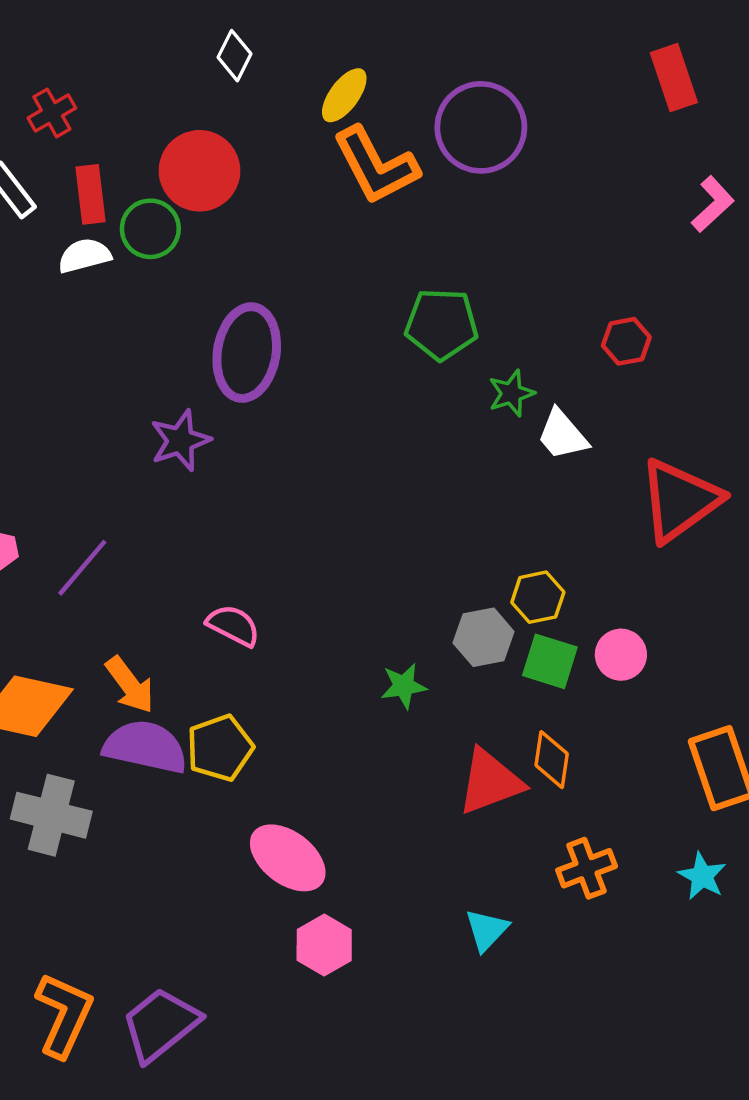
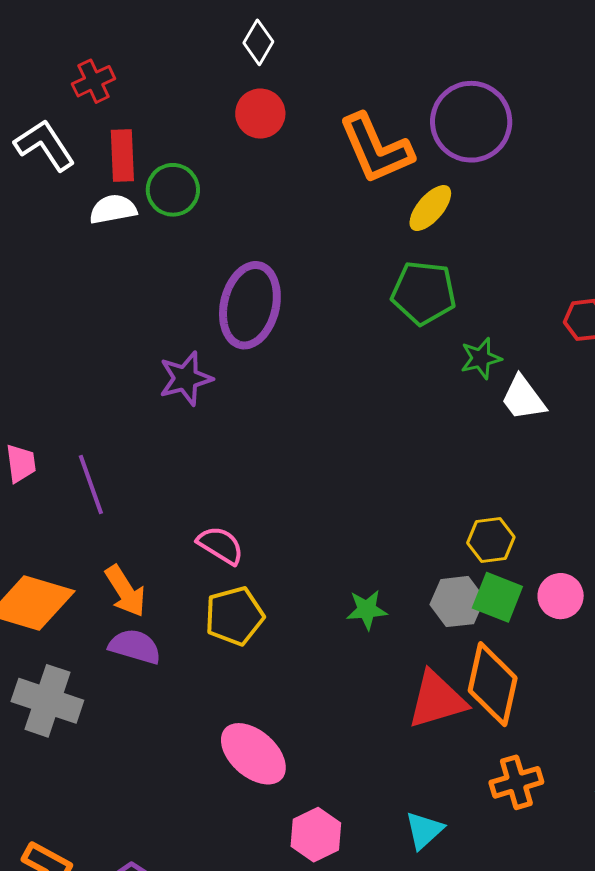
yellow ellipse: (344, 95) -> (430, 208), moved
red circle: (199, 171) -> (260, 114), moved, size x0.7
purple line: (82, 568) -> (91, 484), turned -64
gray hexagon: (484, 637) -> (457, 602), moved
purple semicircle: (145, 747) -> (135, 647), size x0.7
yellow pentagon: (220, 748) -> (234, 616), moved
orange diamond: (552, 760) -> (493, 684), size x1.6
pink hexagon: (324, 945) -> (316, 835), moved

